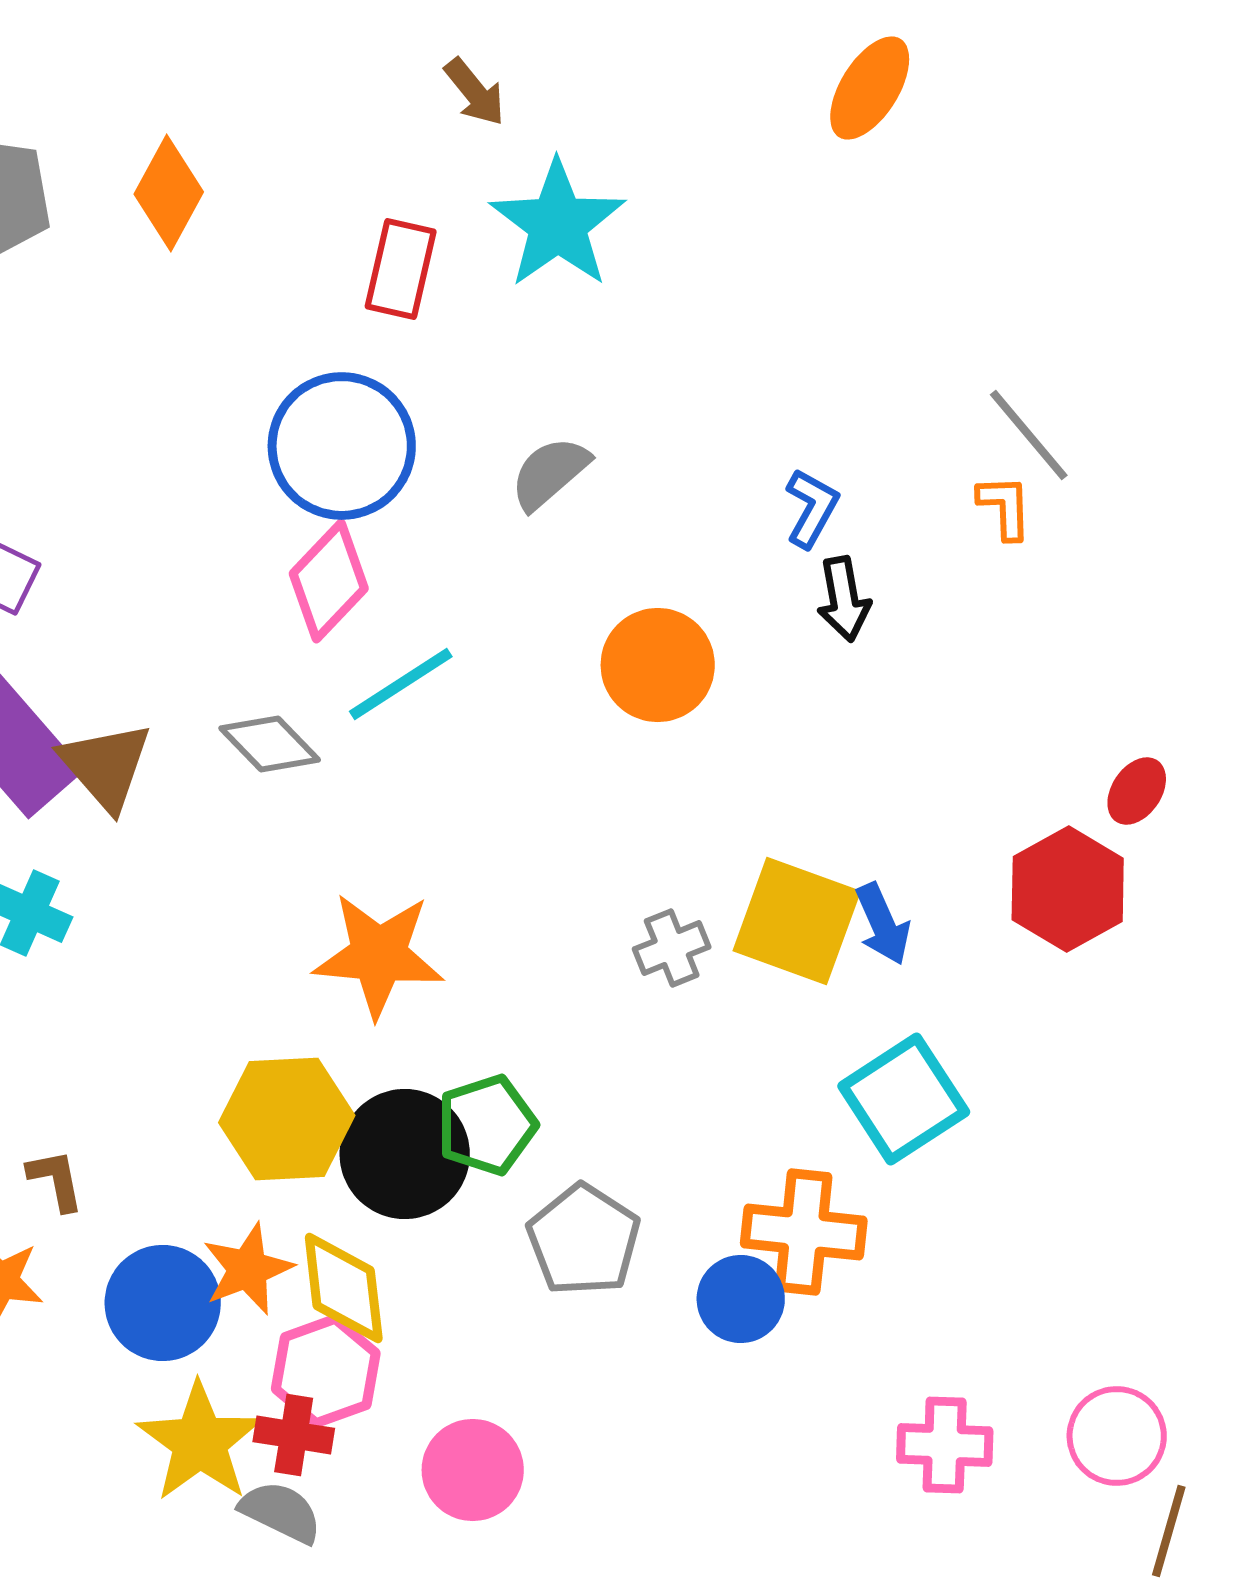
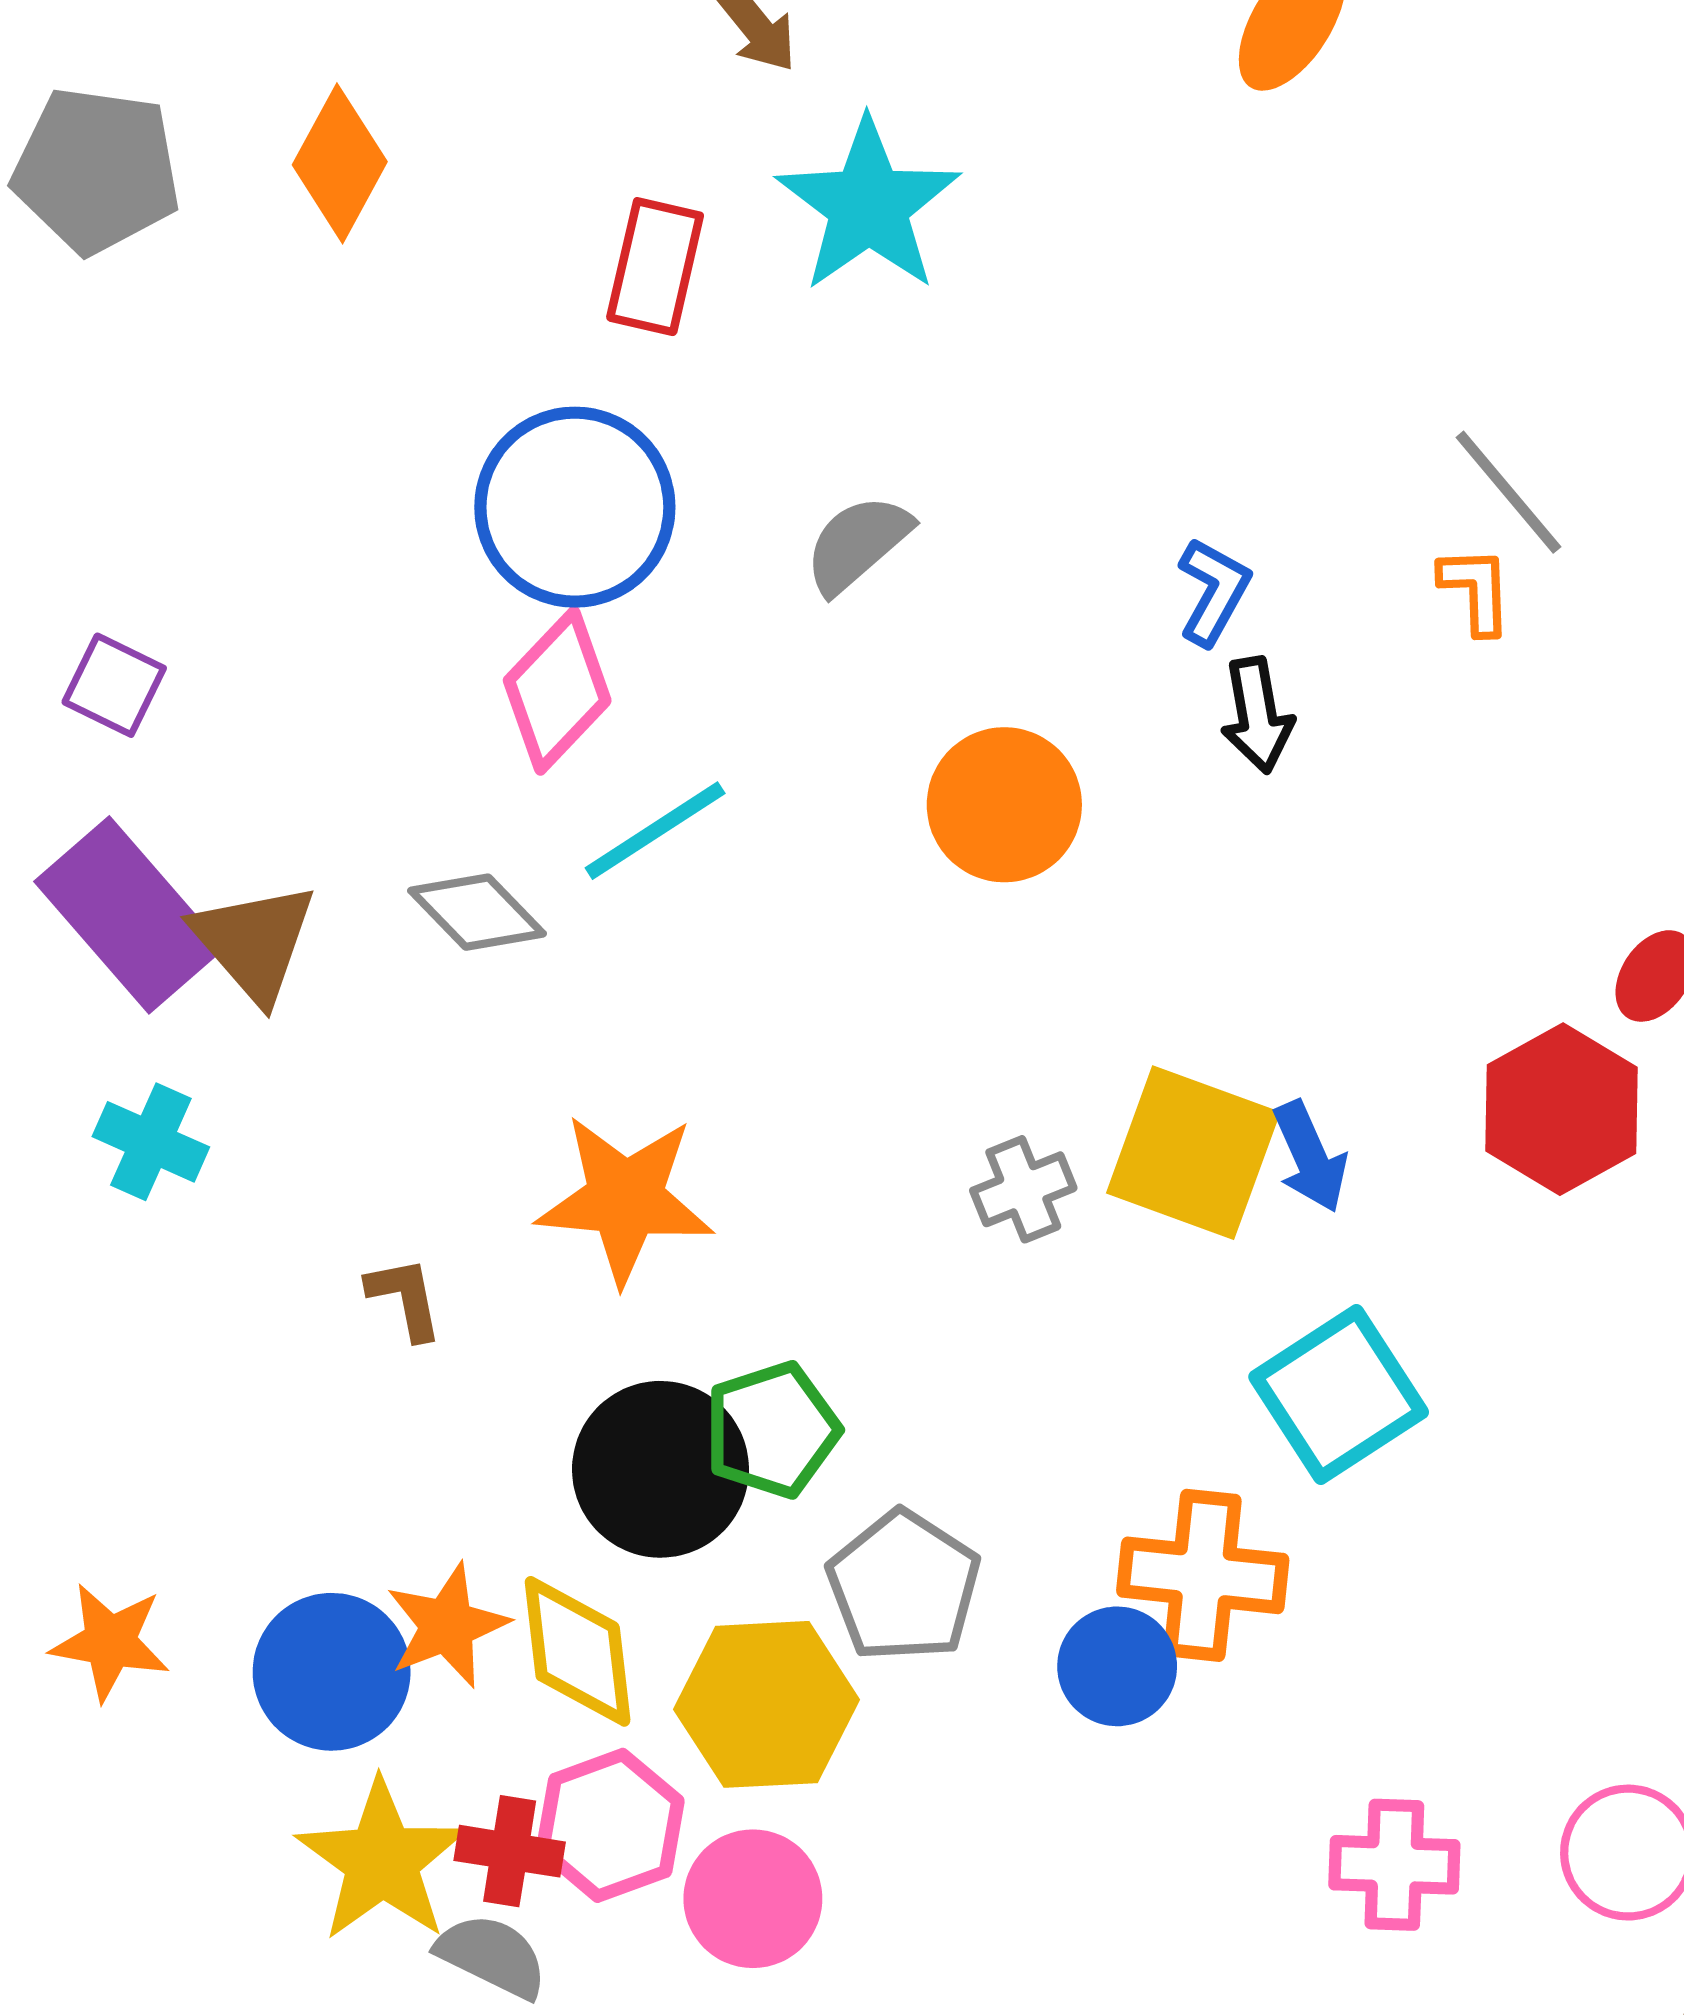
yellow hexagon: (287, 1119) -> (766, 1704), moved
brown L-shape: (56, 1180) -> (405, 1298), moved
pink hexagon: (326, 1371) -> (610, 1825), moved

